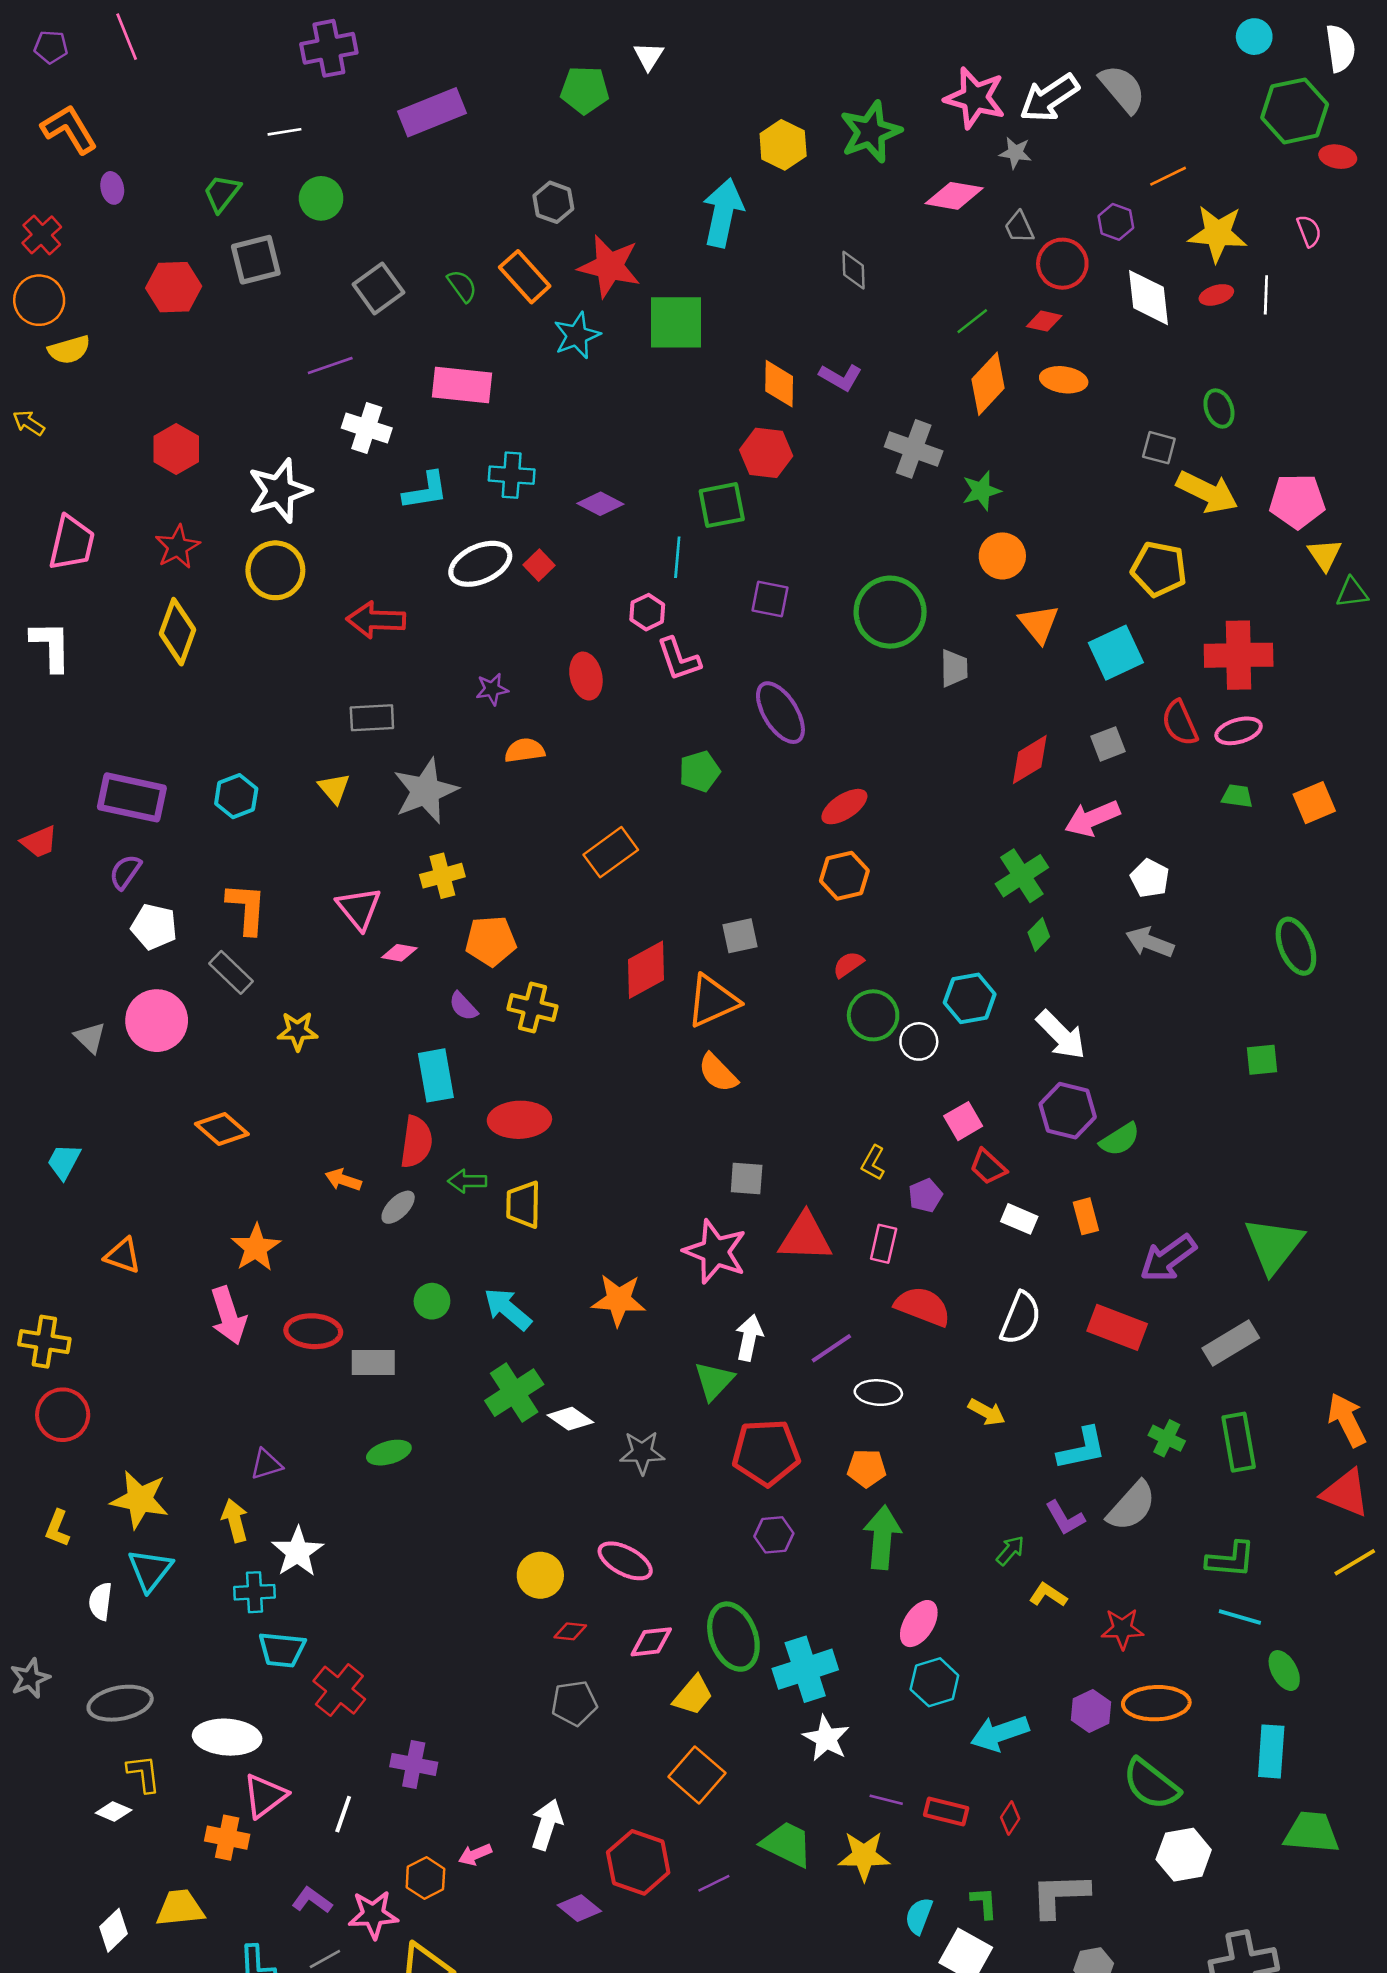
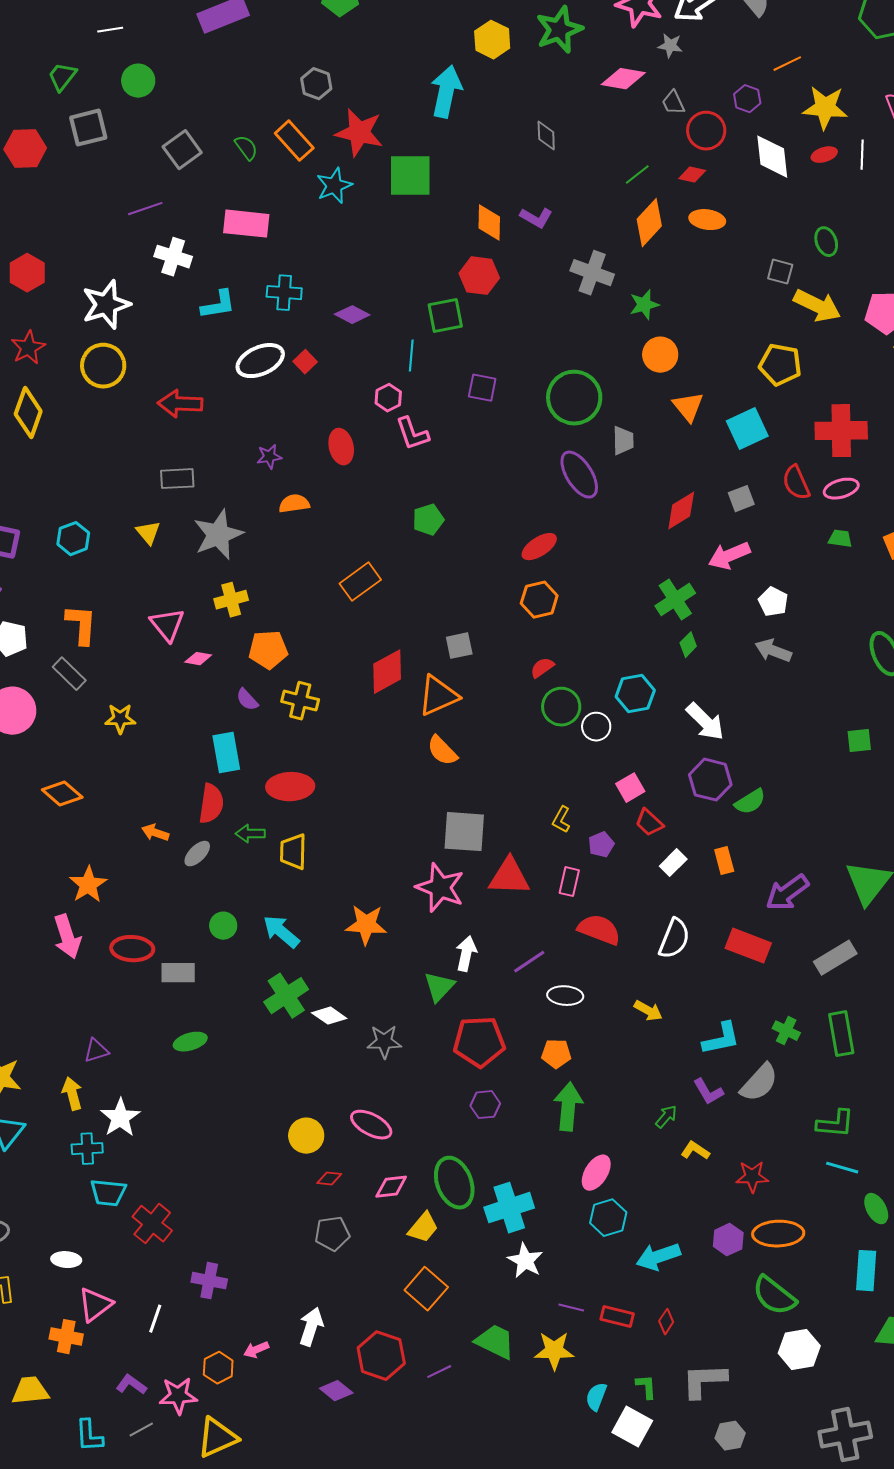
purple ellipse: (780, 713) -> (579, 475), moved
gray square: (747, 1179) -> (464, 832), size x1.6
white rectangle: (1019, 1219) -> (673, 863), turned -68
white ellipse: (227, 1737) -> (66, 1260), size x0.6

